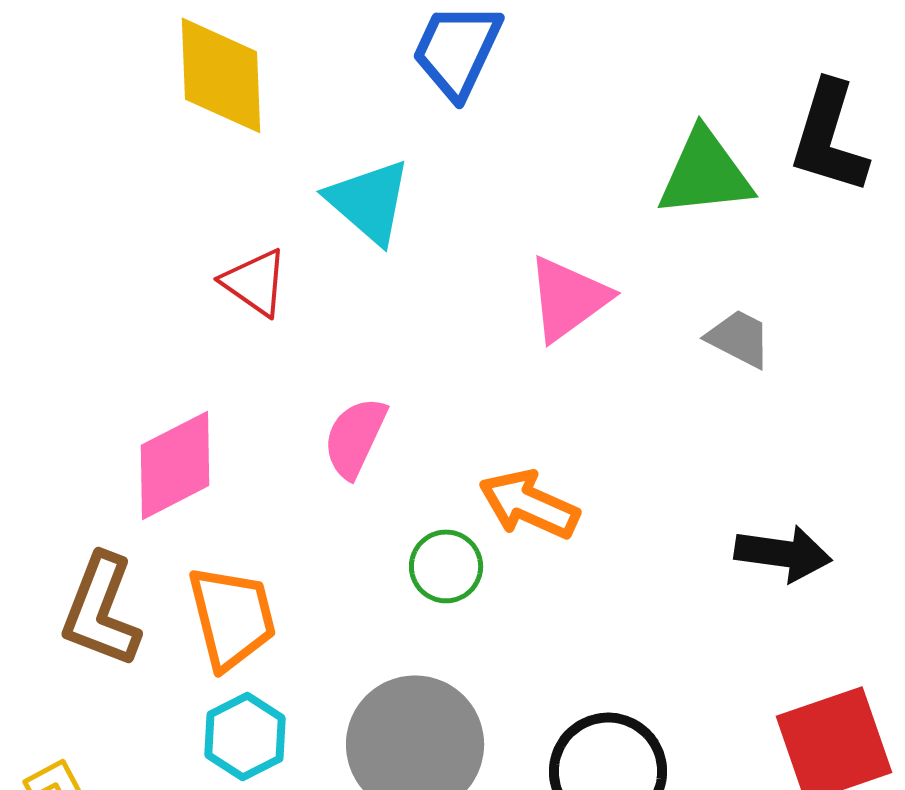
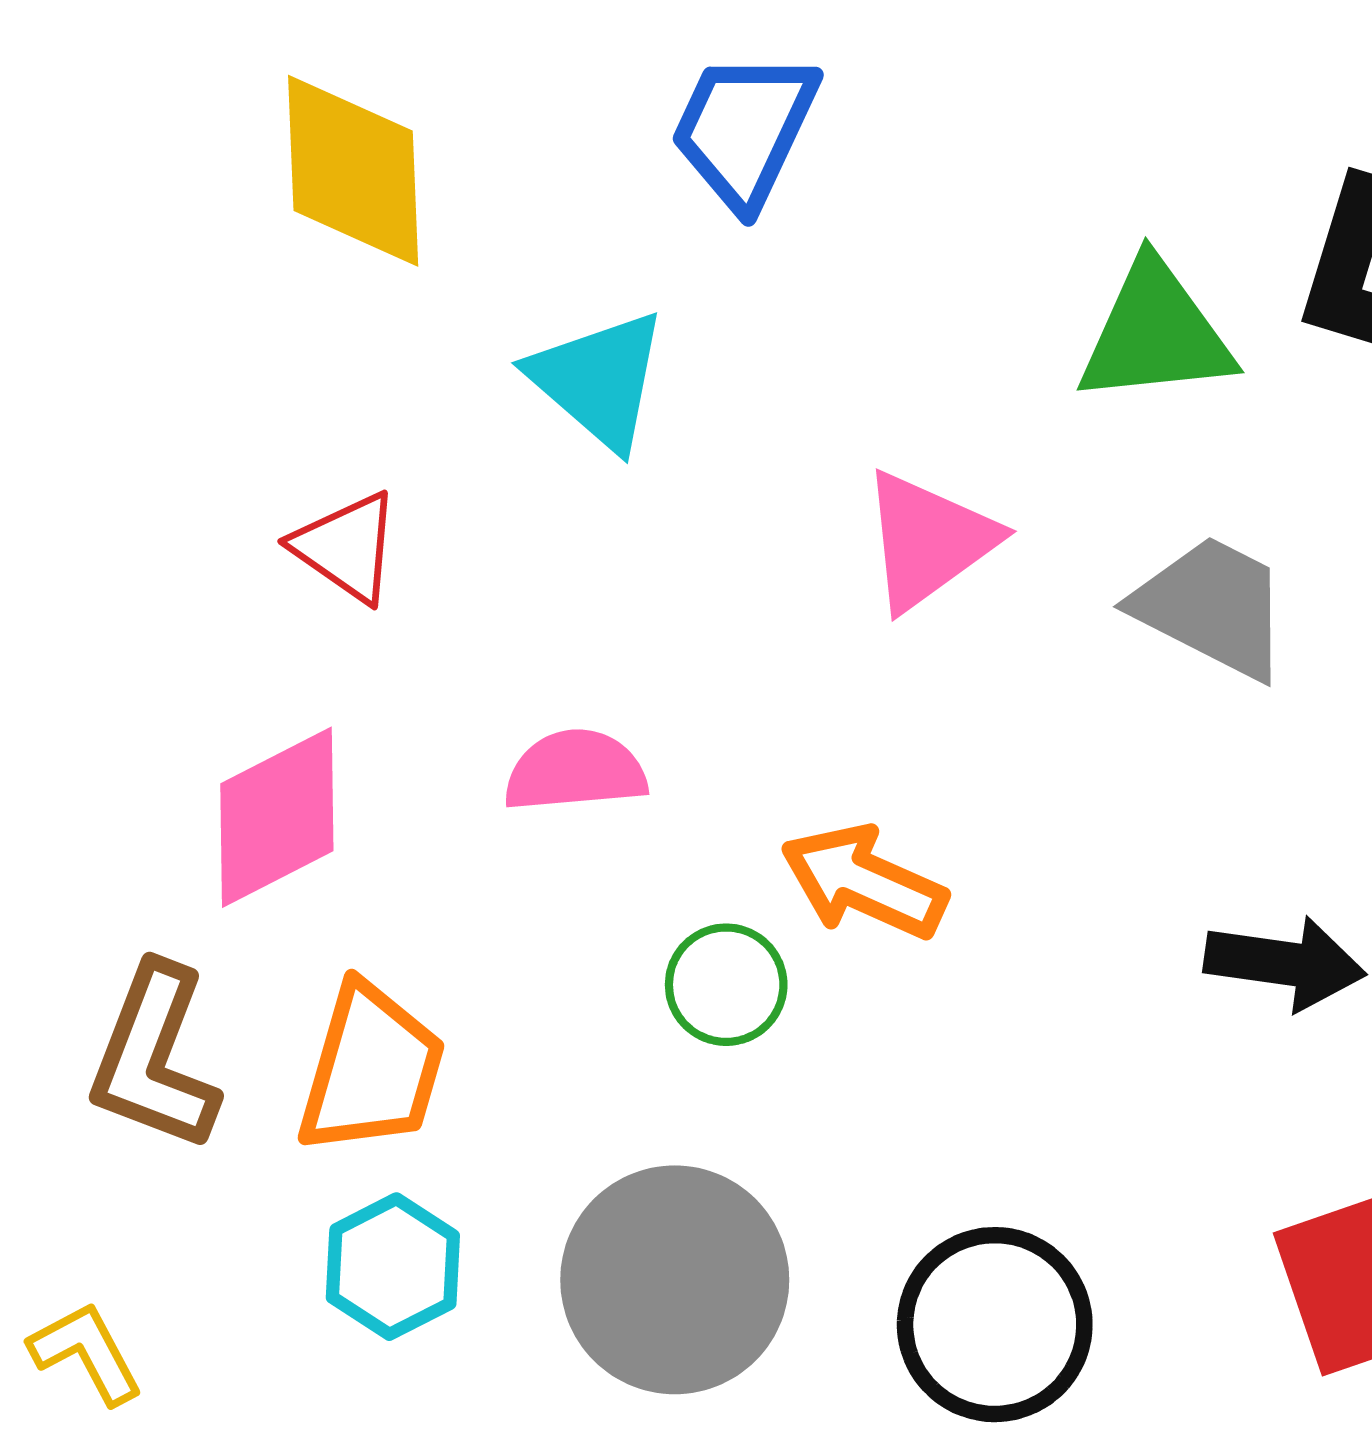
red triangle: (255, 282) -> (346, 547), moved
gray trapezoid: (739, 338) -> (1212, 607), size x1.5
pink semicircle: (355, 437) -> (575, 771), turned 60
orange trapezoid: (232, 617) -> (371, 1069), turned 30

